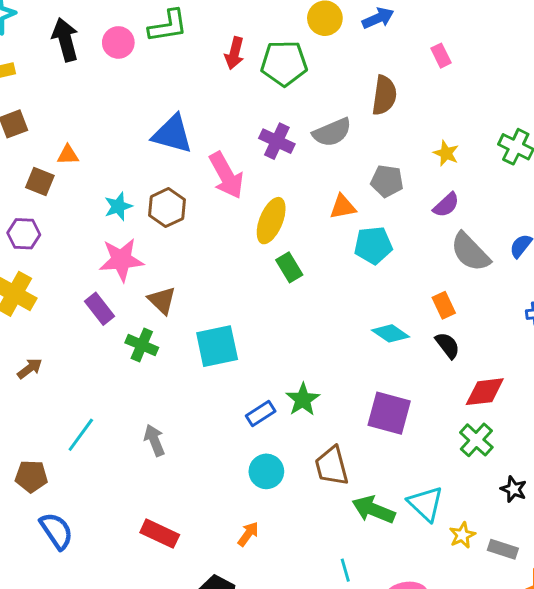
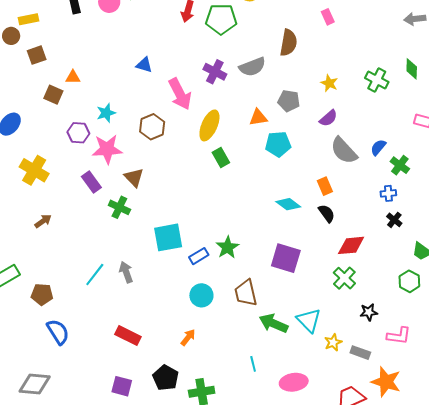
blue triangle: (172, 134) -> (144, 65), size x0.6
brown hexagon: (167, 208) -> (152, 127), moved
purple hexagon: (24, 234) -> (78, 133), moved
cyan square: (217, 346) -> (168, 237), moved
cyan line: (81, 435) -> (95, 275), moved
black star: (514, 489) -> (369, 312), turned -30

